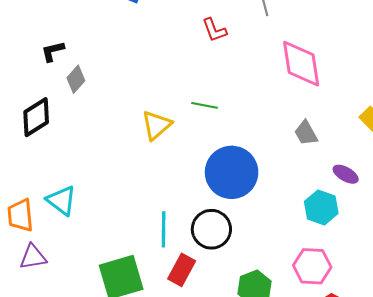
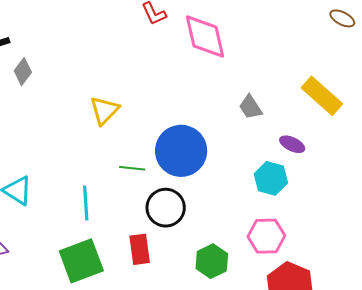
pink diamond: (301, 64) -> (205, 37), moved
green line: (205, 105) -> (132, 168), moved
cyan line: (164, 229) -> (86, 203), moved
red rectangle: (182, 270) -> (140, 249), turned -32

